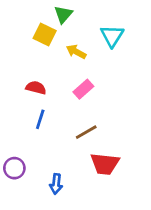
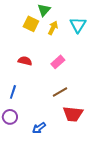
yellow arrow: (76, 52) -> (53, 28), moved, turned 88
blue line: (40, 119) -> (13, 92), moved
blue arrow: (56, 184) -> (39, 128), turned 48

